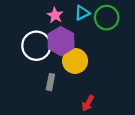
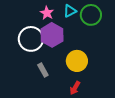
yellow circle: (75, 61) -> (77, 61), moved
gray rectangle: (50, 82) -> (43, 70), turned -40

